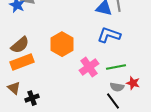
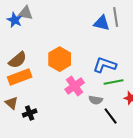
blue L-shape: (109, 35) -> (105, 65), moved
pink cross: (89, 67) -> (75, 86), moved
gray semicircle: (117, 87) -> (96, 100), moved

